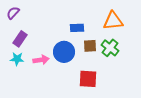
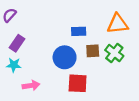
pink arrow: (41, 60) -> (31, 85), moved
red square: (88, 79) -> (78, 83), moved

